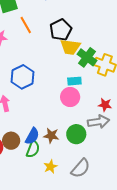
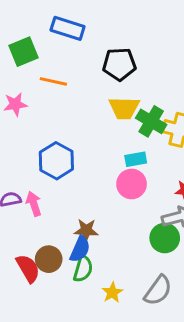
orange line: (26, 25) -> (53, 81), turned -42
black pentagon: (61, 30) -> (119, 64), moved, turned 30
green circle: (76, 134) -> (165, 238), moved
brown star: (51, 136) -> (86, 230), moved

